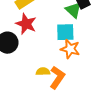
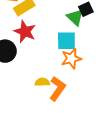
orange star: (70, 49) -> (71, 59), turned -30

